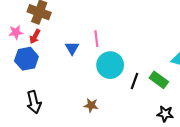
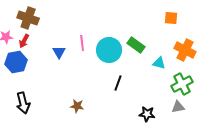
cyan circle: (110, 65) -> (109, 50), moved
green rectangle: (159, 80) -> (136, 45), moved

